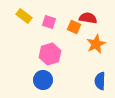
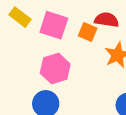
pink square: (49, 22) -> (54, 25), size x1.5

